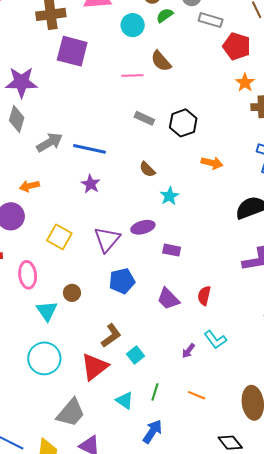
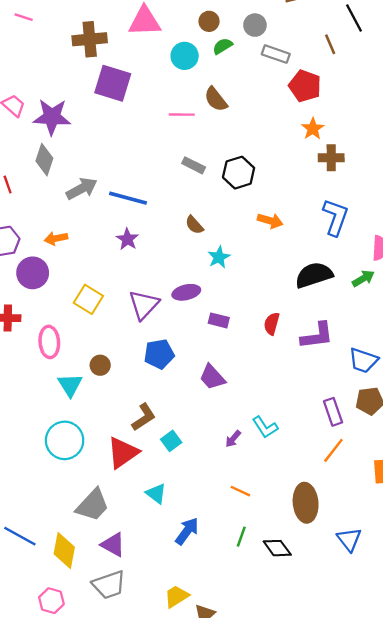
red semicircle: (204, 296) -> (272, 324), moved
green line: (155, 392) -> (241, 537), moved

